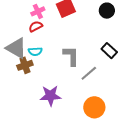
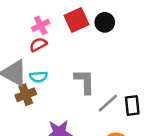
black circle: (107, 11) -> (105, 22), moved
black rectangle: (109, 51) -> (132, 106), moved, turned 42

